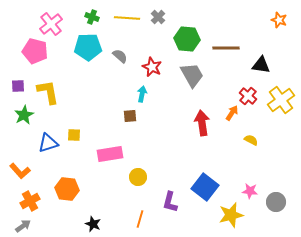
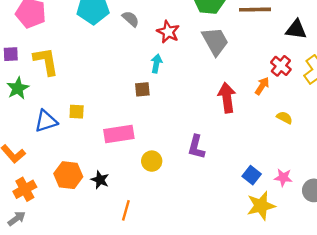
blue square: (205, 187) -> (252, 175), moved, size x0.6
purple L-shape: (170, 202) -> (196, 147), moved
orange line: (140, 219) -> (126, 210), moved
black star: (93, 224) -> (100, 180), moved

